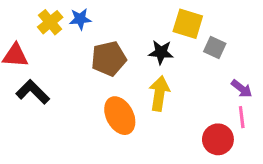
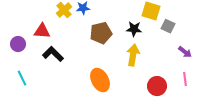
orange ellipse: (120, 116) -> (100, 80), moved
pink line: (242, 117) -> (185, 79), moved
red circle: (218, 139) -> (157, 86), moved

